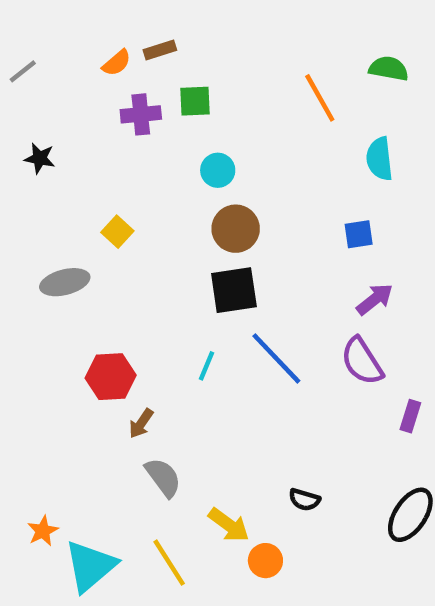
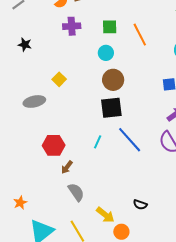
orange line: (320, 98) -> (140, 35), moved
green square: (195, 101) -> (110, 27), moved
orange star: (43, 531) -> (20, 203), moved

